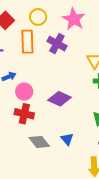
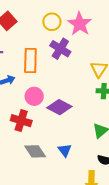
yellow circle: (38, 17) -> (52, 22), moved
orange rectangle: (27, 42) -> (30, 60), moved
pink circle: (24, 92) -> (34, 96), moved

